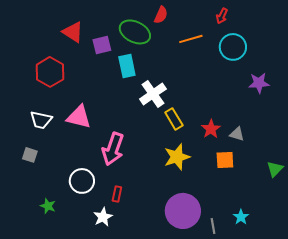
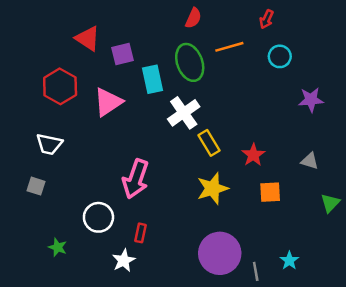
green ellipse: (135, 32) -> (190, 62), moved, turned 44
cyan circle: (233, 47) -> (280, 56), size x0.7
pink triangle: (79, 117) -> (108, 102), moved, turned -48
gray triangle: (237, 134) -> (310, 161), moved

